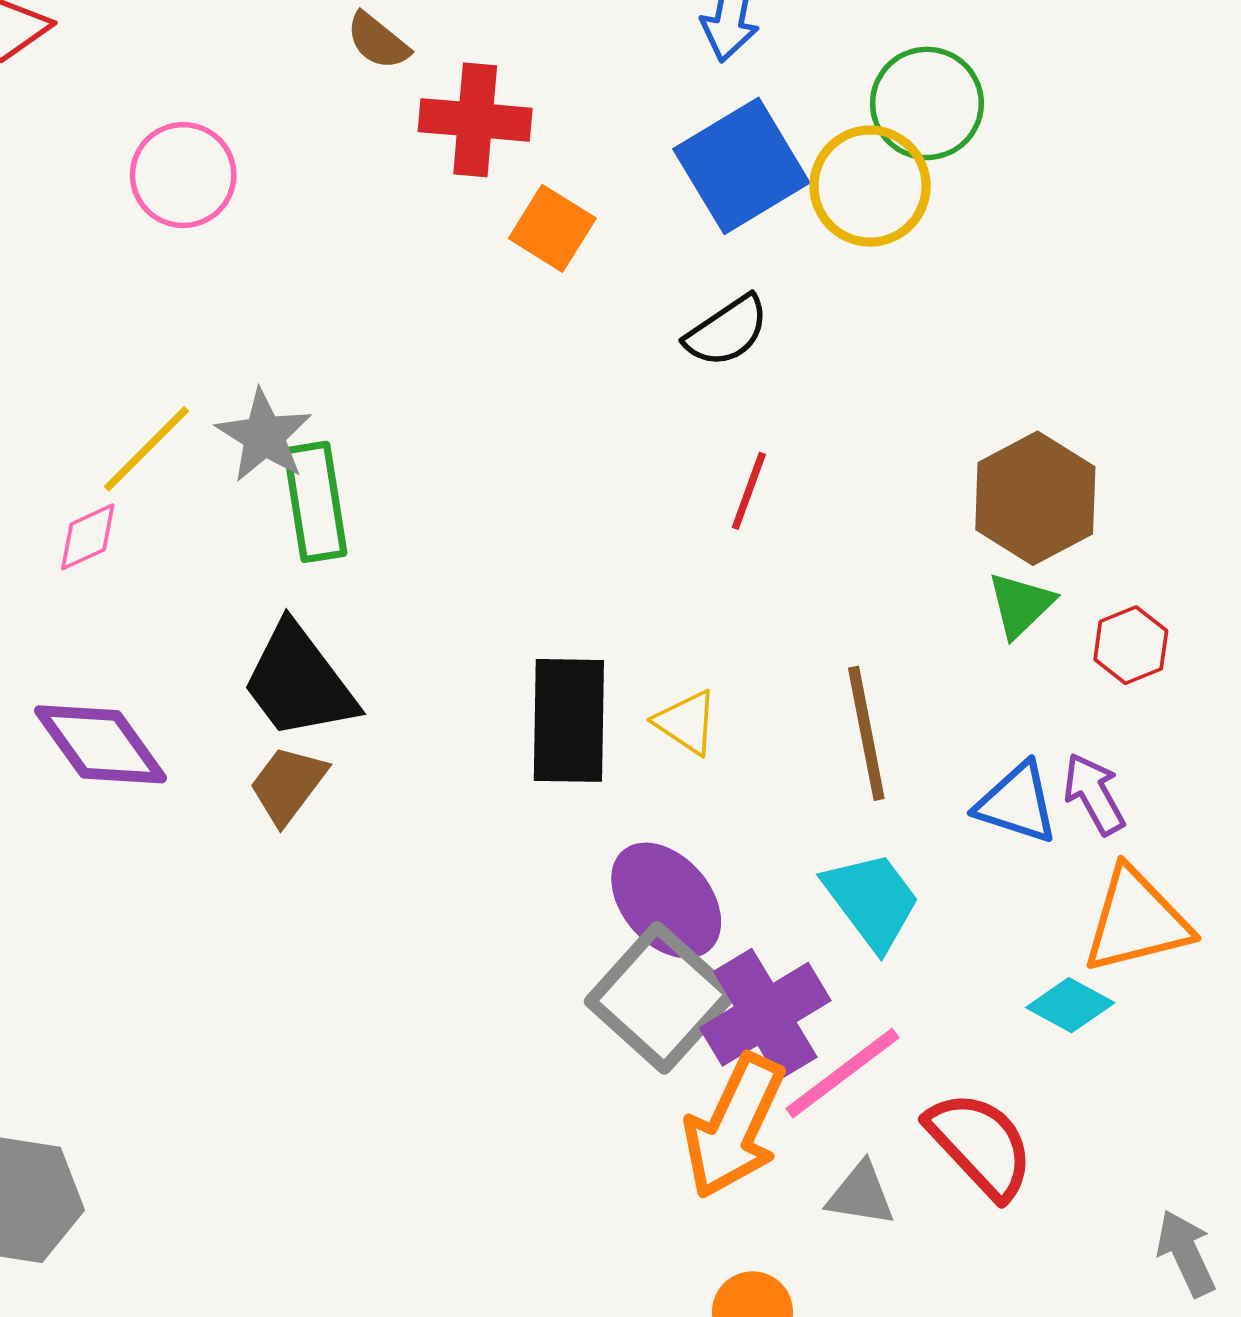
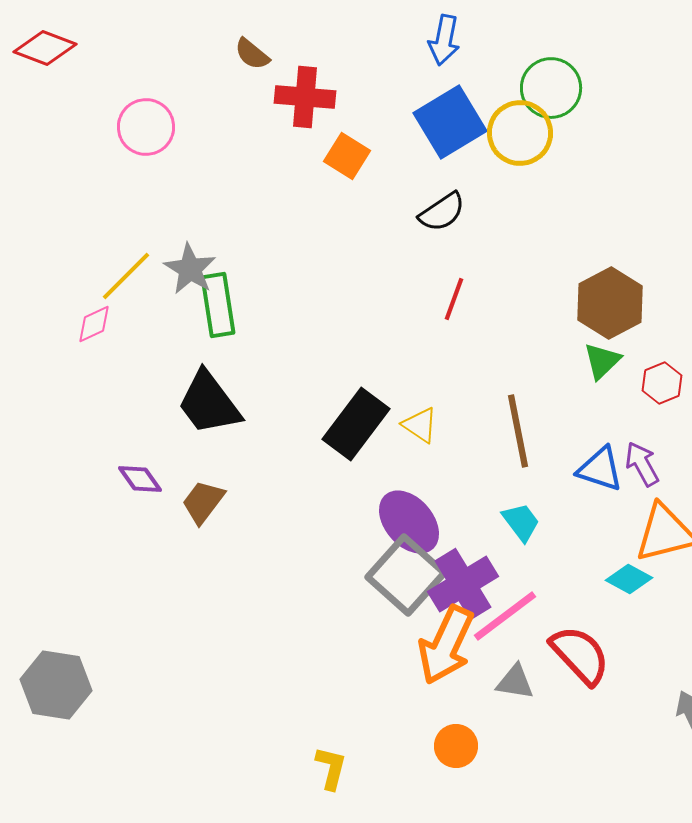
black rectangle: (569, 720) -> (356, 424), turned 36
purple diamond: (101, 744) -> (140, 479), moved, size x0.6
brown trapezoid: (288, 785) -> (203, 502), moved
cyan trapezoid: (872, 900) -> (521, 522), size x0.7

